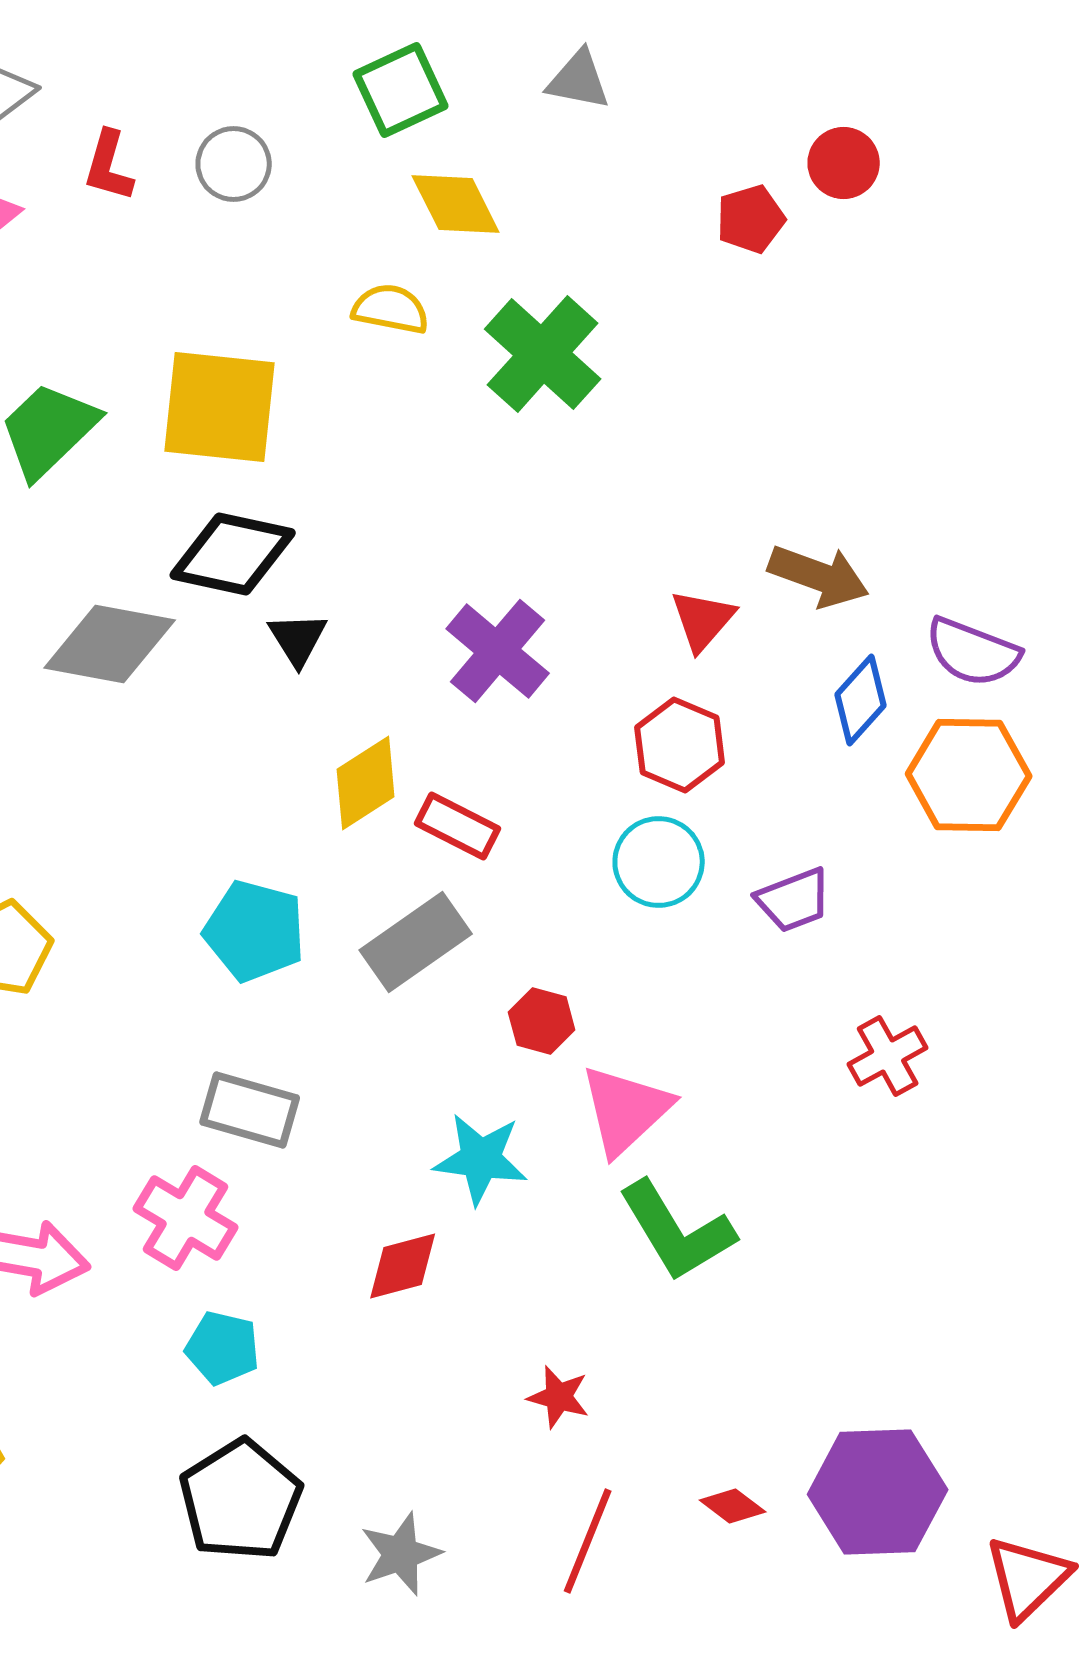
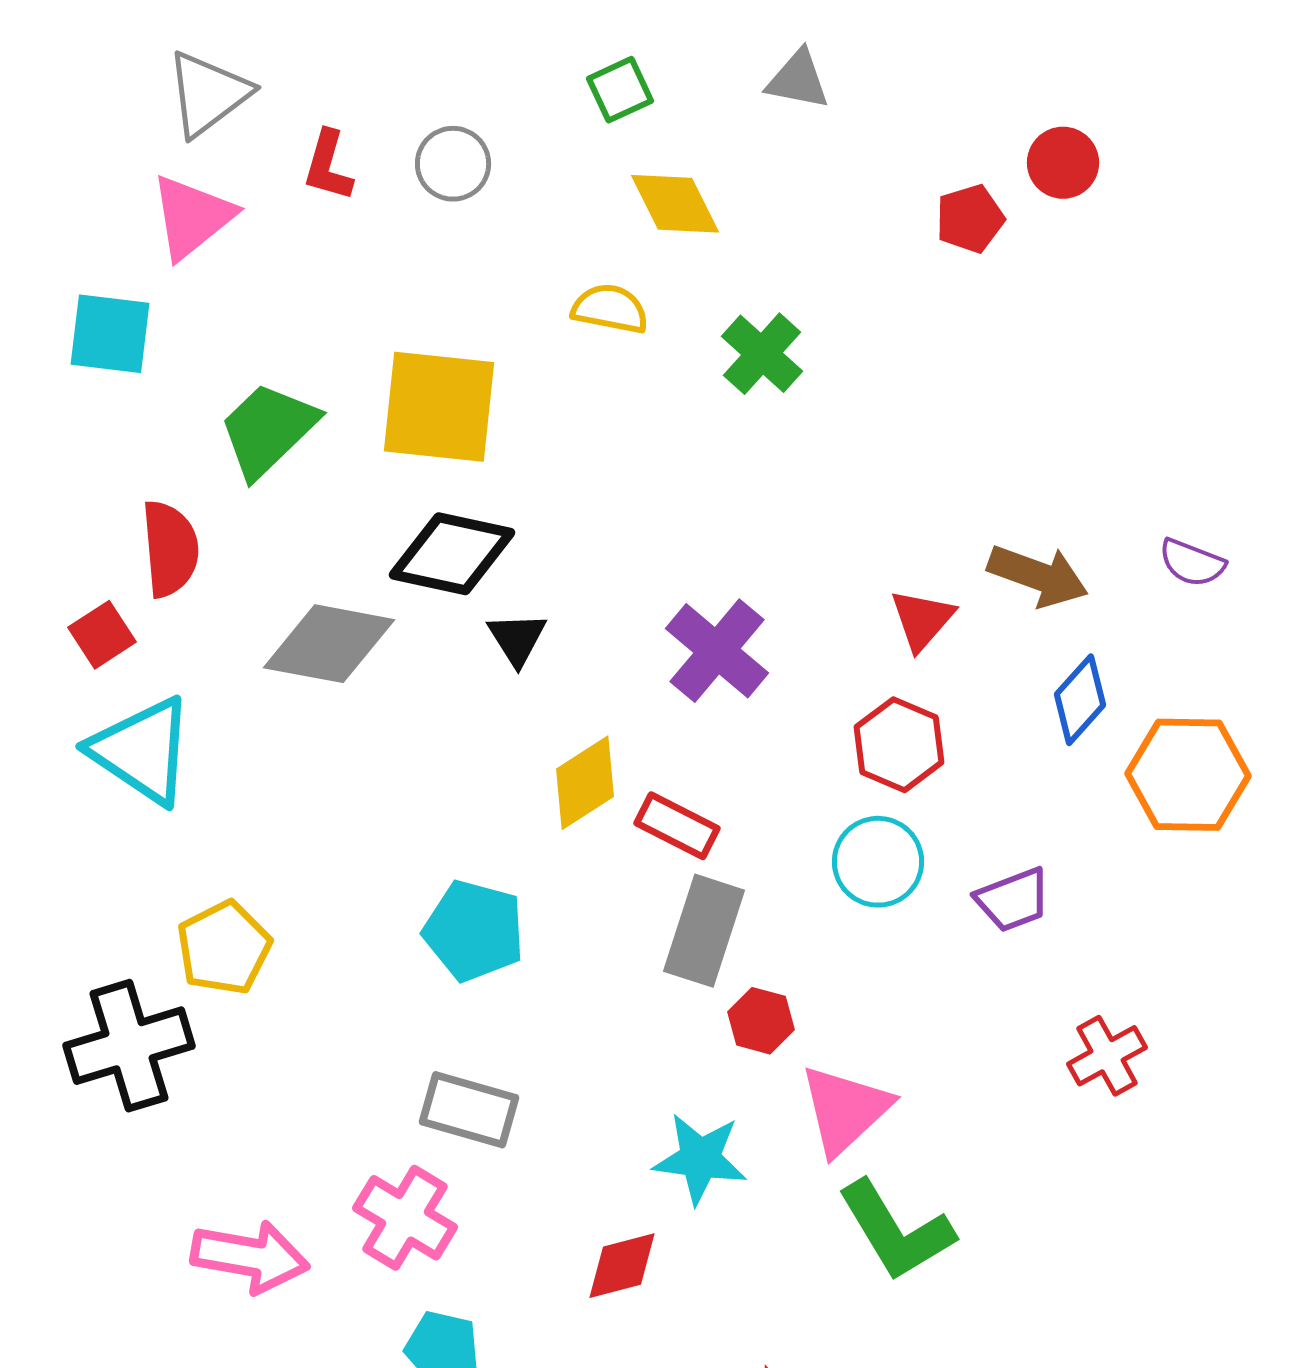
green square: (401, 90) -> (620, 90), size x0.7
green cross: (543, 354) -> (762, 354), size x0.7
purple semicircle: (973, 652) -> (1192, 563), moved, size x0.7
gray rectangle: (416, 942) -> (704, 931), moved, turned -37

